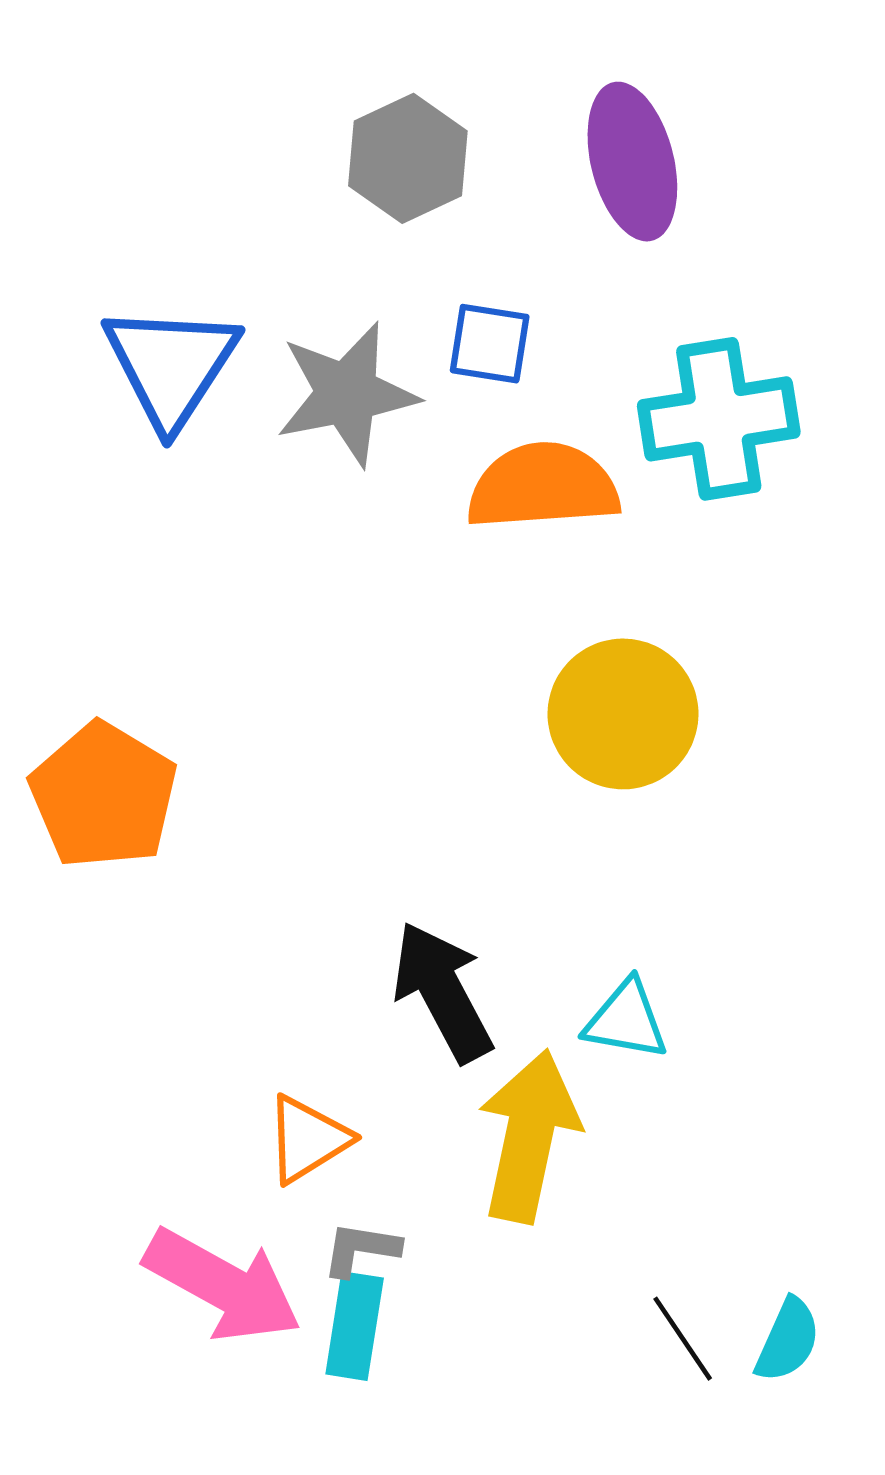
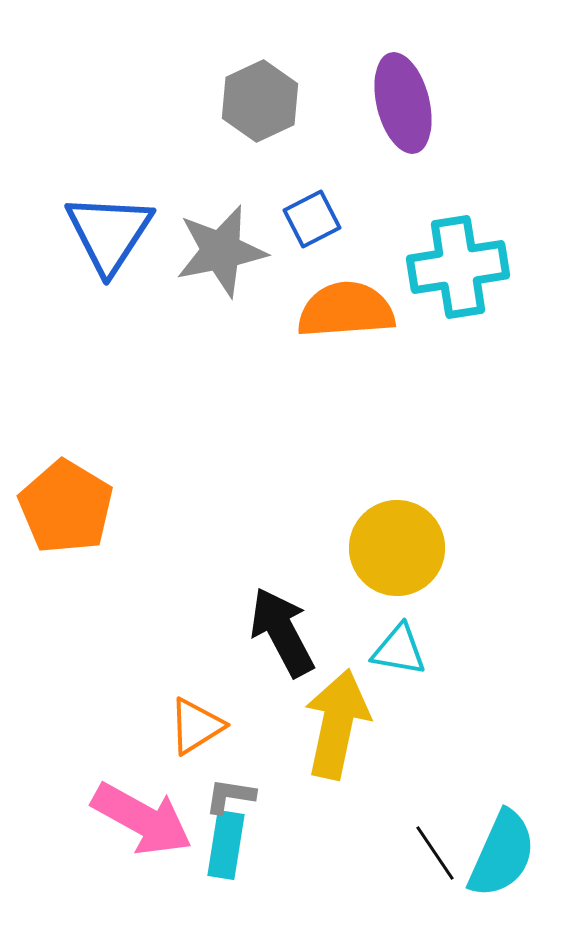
blue square: (490, 344) -> (312, 219), turned -36
yellow circle: (623, 714) -> (397, 548), moved
cyan semicircle: (788, 1340) -> (502, 854), size x1.6

